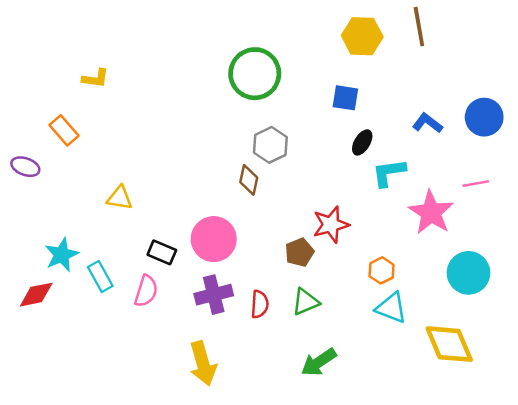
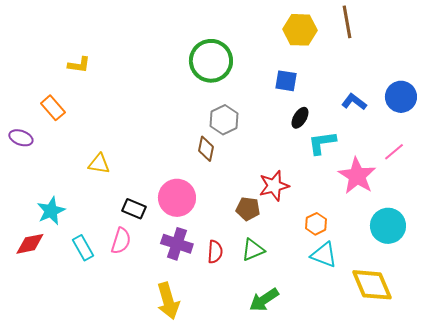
pink line: (476, 184) -> (394, 152), turned -30
brown pentagon: (299, 252) -> (248, 209), turned 30
cyan rectangle: (100, 276) -> (83, 248), moved
purple cross: (214, 295) -> (177, 244), turned 32

